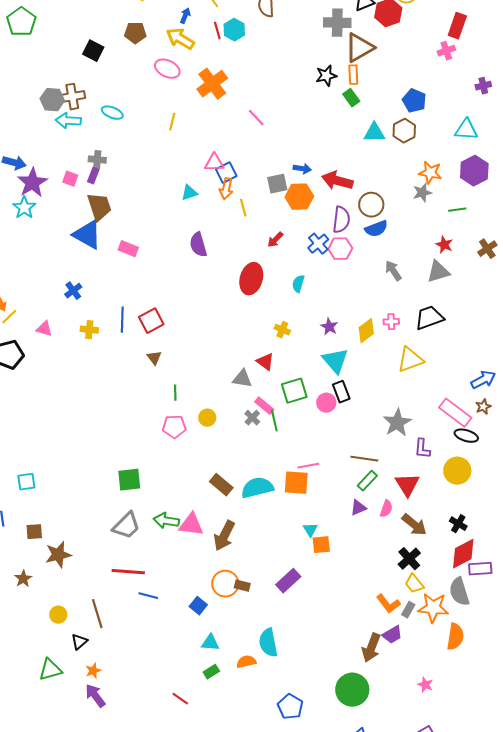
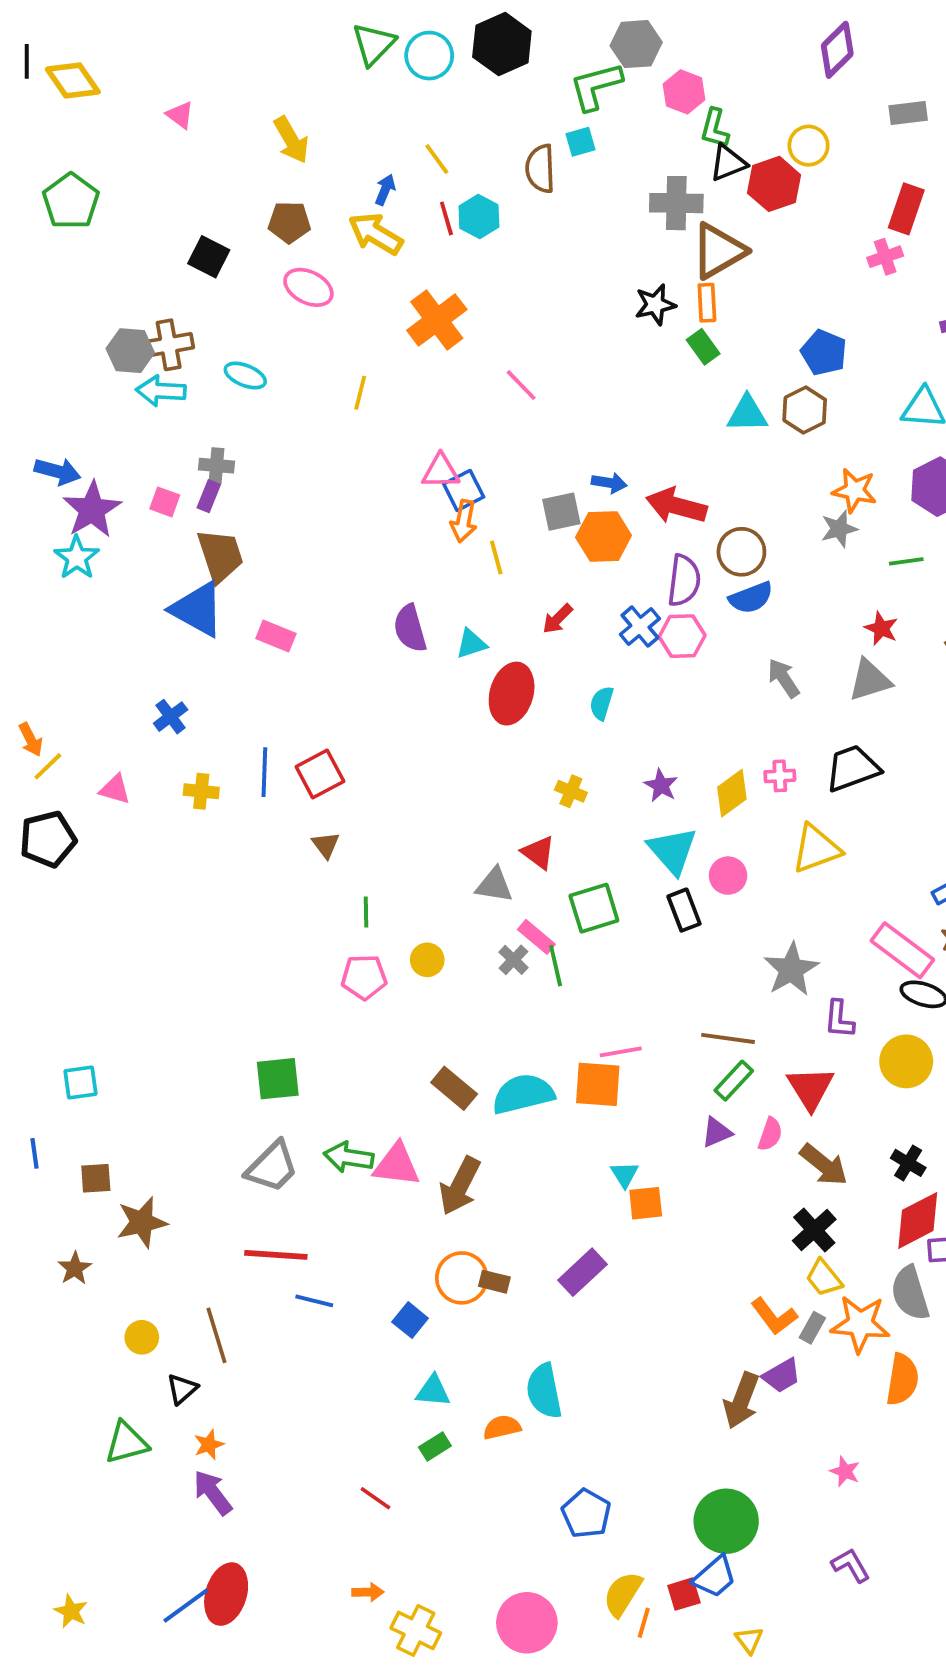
pink ellipse: (167, 69) -> (308, 287), moved
cyan triangle: (189, 193) -> (471, 644), moved
pink circle: (326, 403) -> (728, 876), moved
green circle: (352, 690) -> (726, 1521), moved

